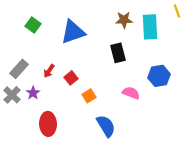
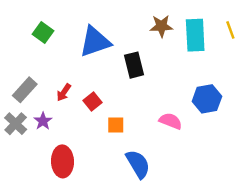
yellow line: (177, 11) -> (230, 30), moved
black rectangle: (118, 53) -> (134, 65), moved
orange square: (89, 96) -> (116, 125), turned 32

